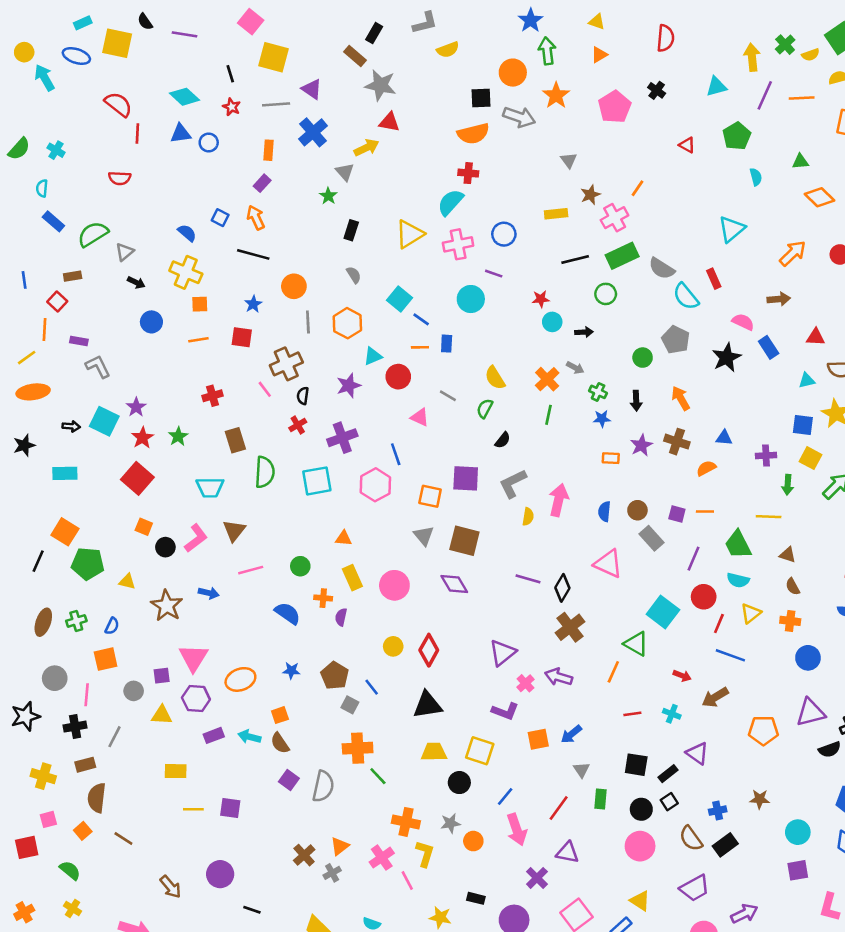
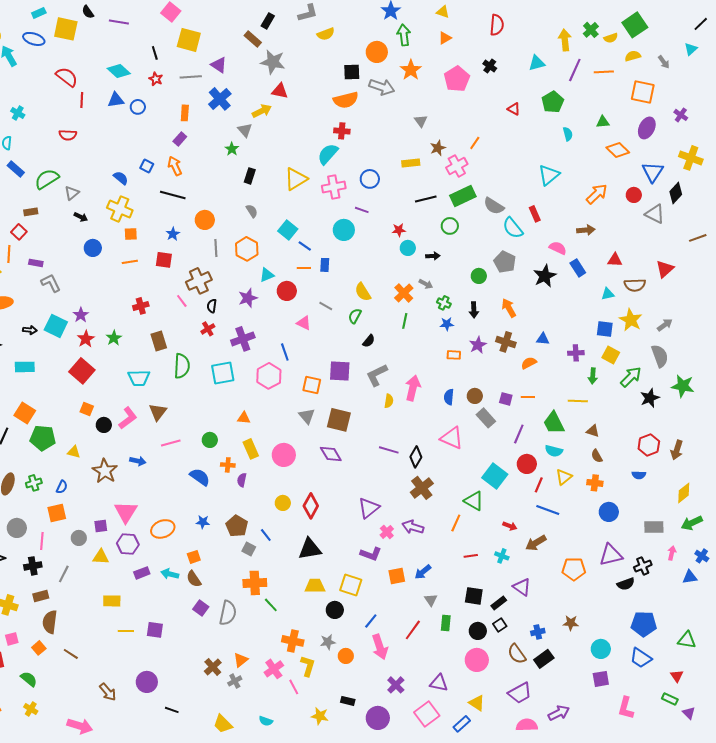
purple triangle: (567, 853) -> (439, 683), moved

